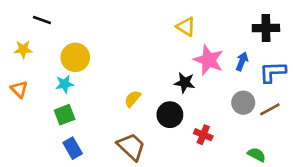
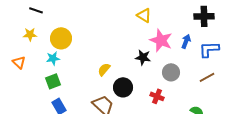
yellow star: (23, 49) -> (30, 34), moved
gray circle: (243, 103) -> (171, 72), moved
black circle: (170, 115) -> (123, 87), moved

